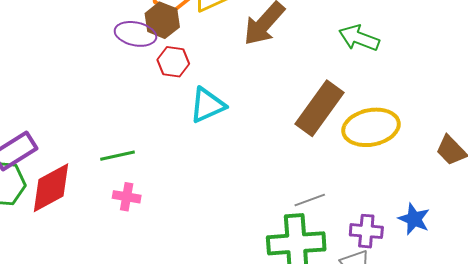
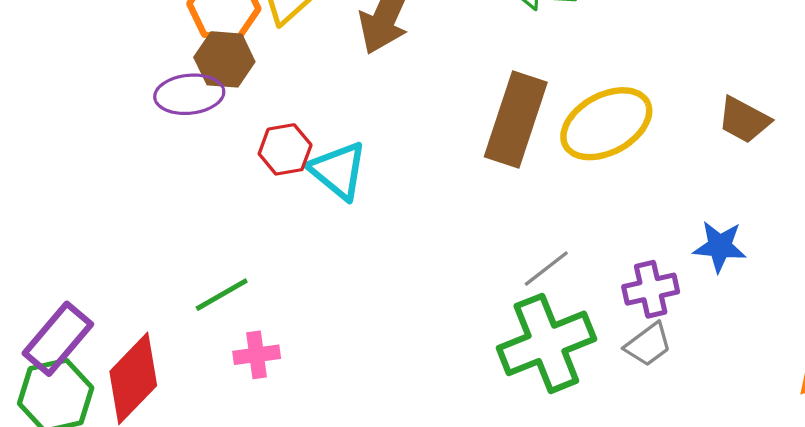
red hexagon: (173, 62) -> (285, 149), moved
cyan triangle: (207, 105) -> (338, 171), turned -39

